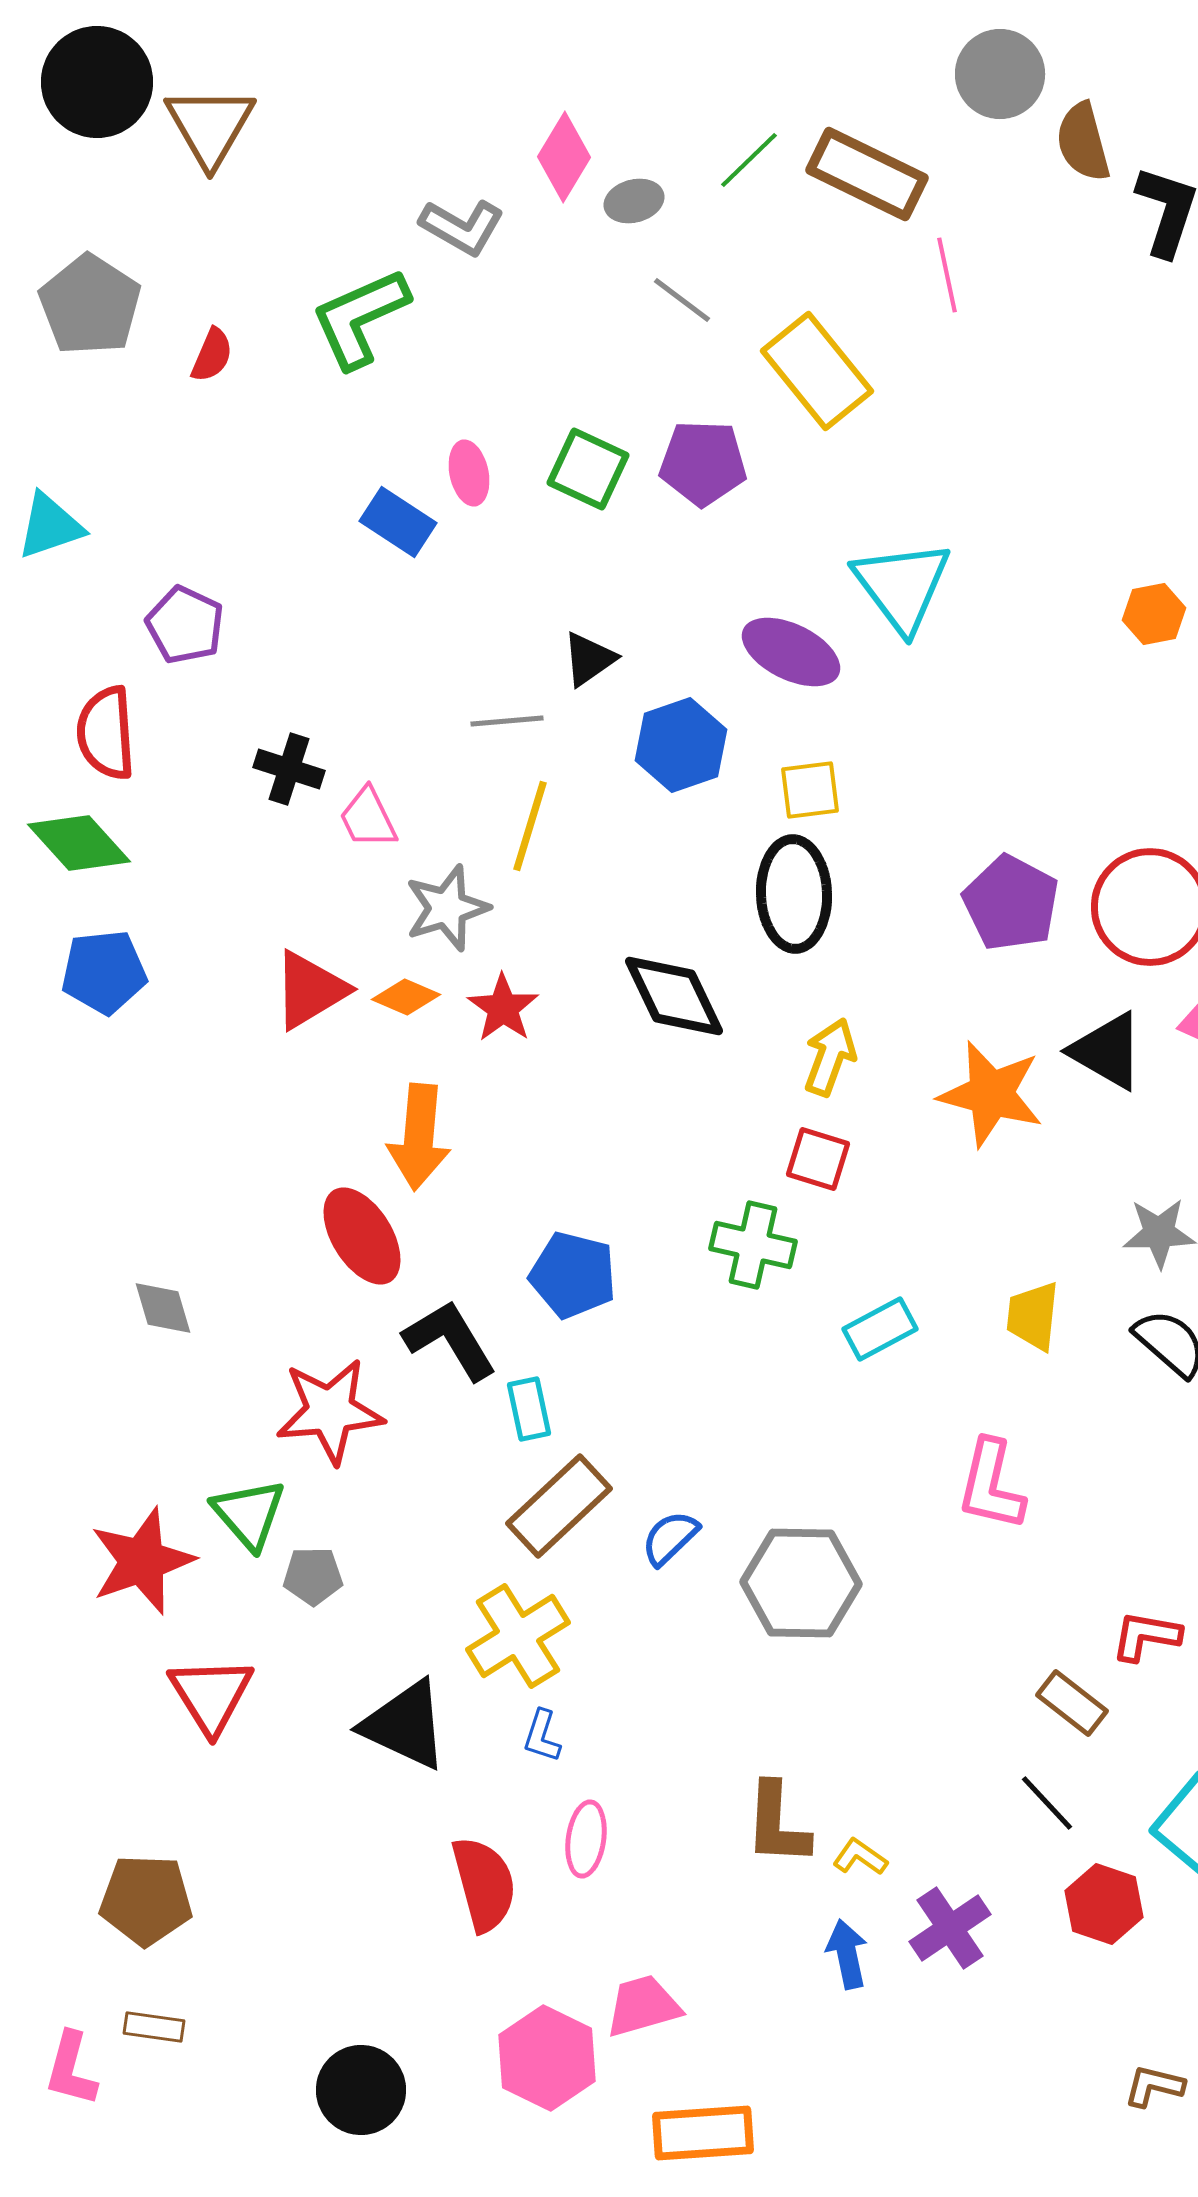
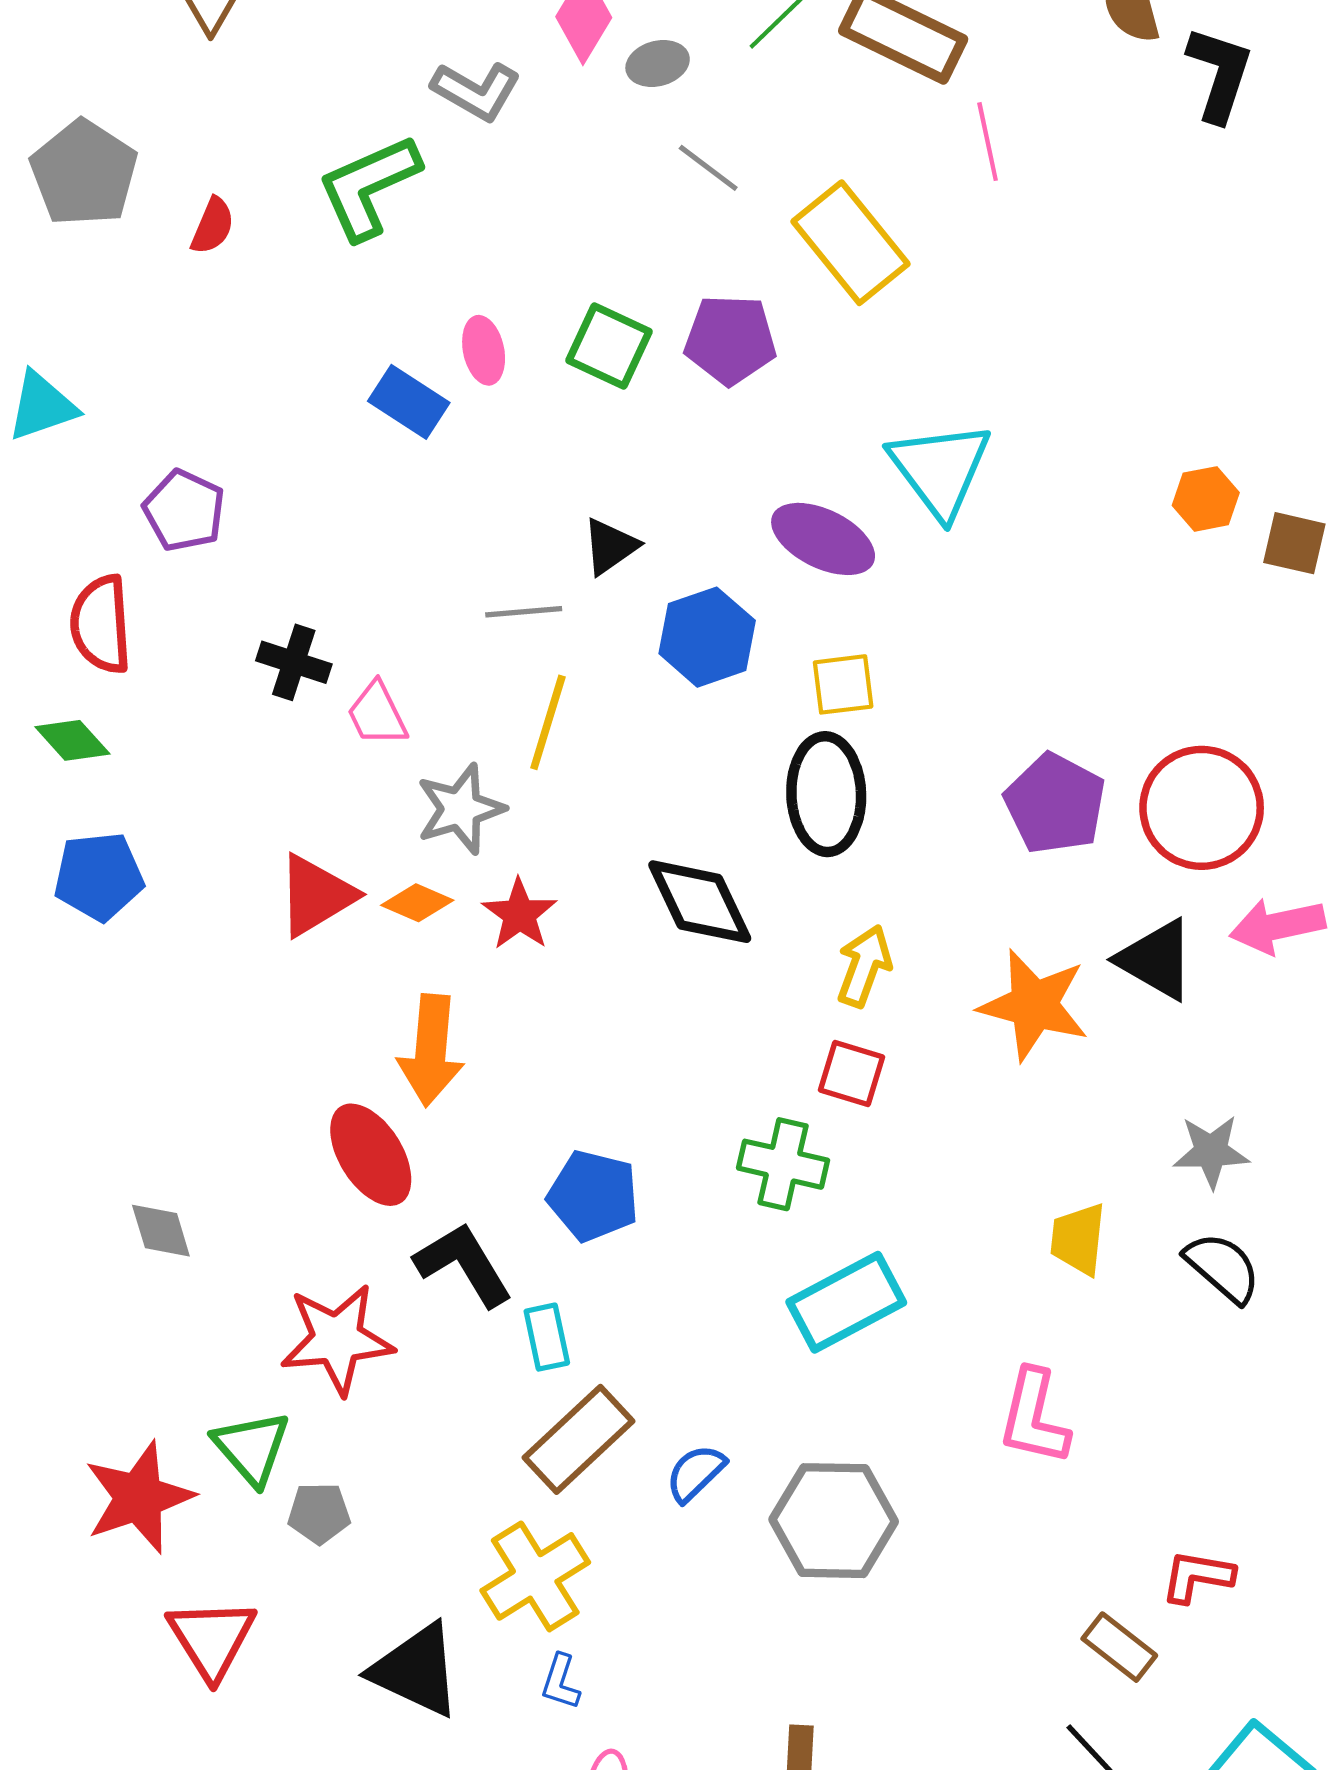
green diamond: (79, 843) -> (72, 740), size x0.7
cyan rectangle: (880, 1329) -> (846, 1302), moved, size x1.5

